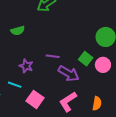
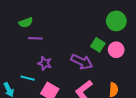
purple line: (53, 56) -> (35, 38), moved
purple star: (26, 66) -> (45, 63), moved

